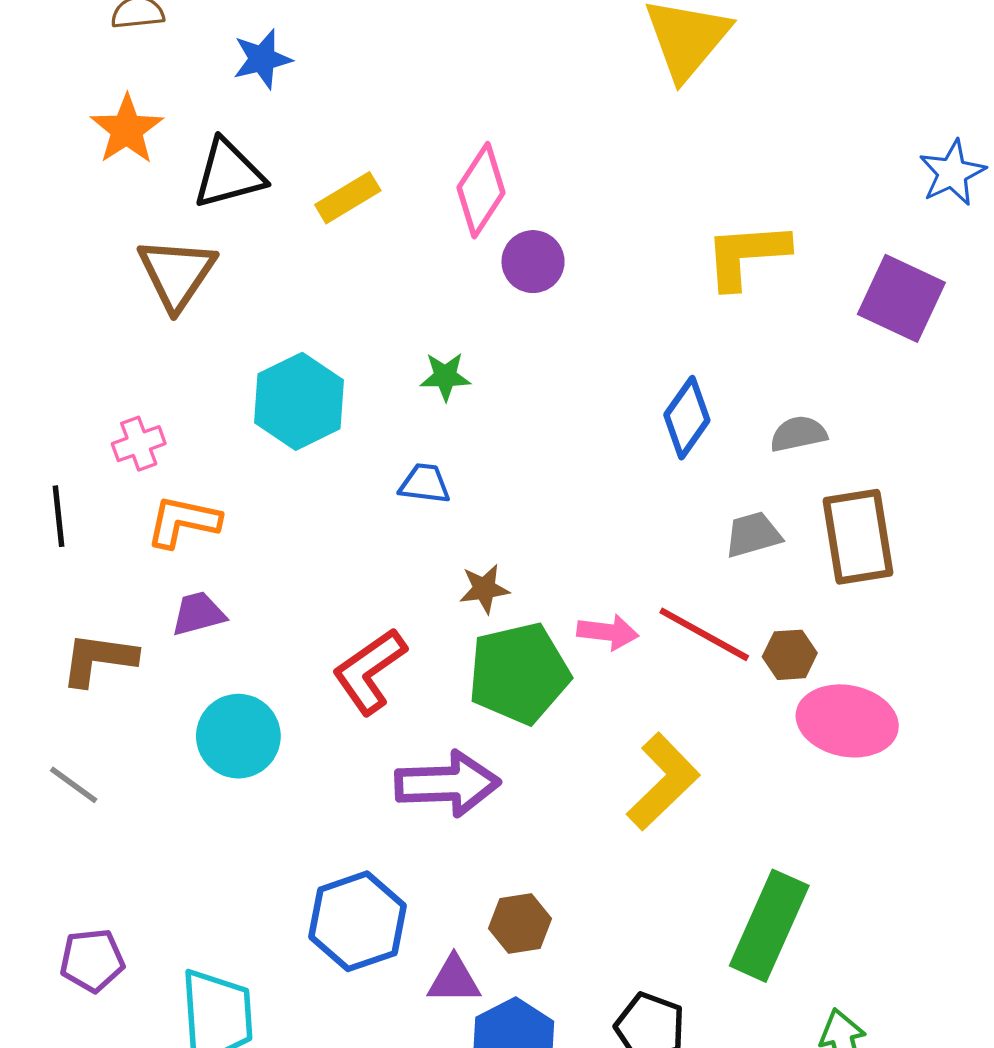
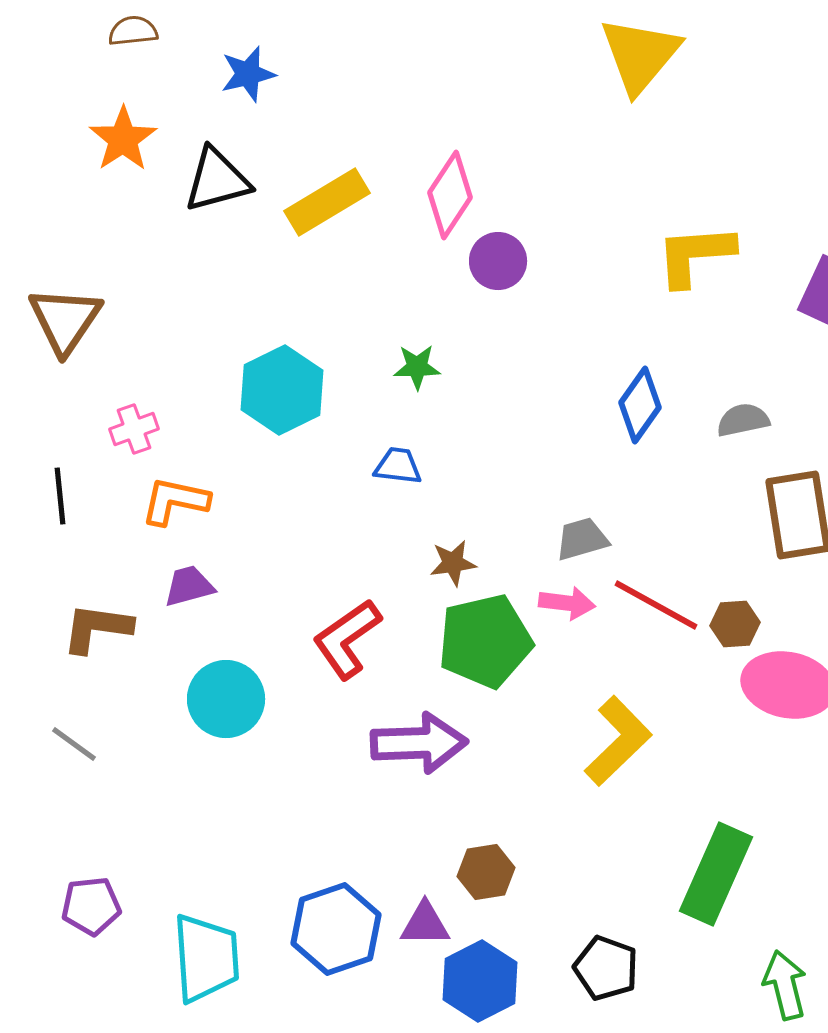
yellow rectangle: (348, 198) -> (327, 202), size x1.4
brown triangle: (177, 274) -> (65, 320), moved
gray trapezoid: (753, 535) -> (582, 539), moved
blue hexagon: (358, 921) -> (336, 929), moved

